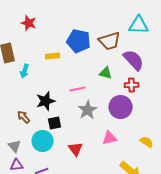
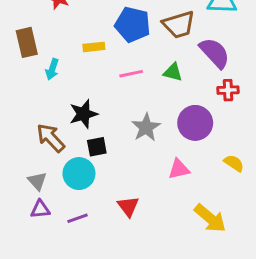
red cross: (132, 85) -> (228, 90), moved
pink line: (78, 89) -> (131, 74), moved
brown arrow: (24, 117) -> (51, 138), size x1.5
yellow semicircle: (147, 142) -> (234, 163), moved
red triangle: (76, 149) -> (128, 206), moved

